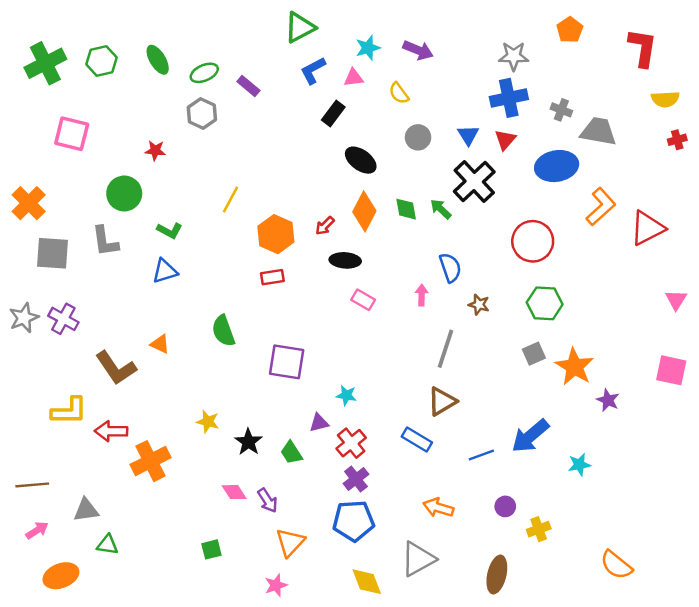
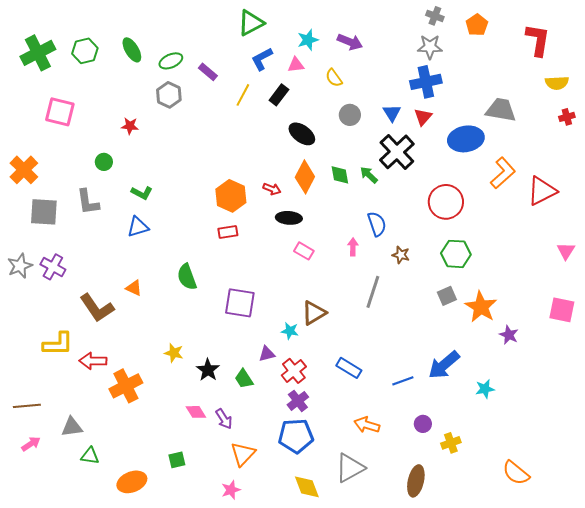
gray cross: (561, 110) -> (435, 16), moved
green circle: (124, 193) -> (104, 162), size x0.6
yellow line: (231, 199) -> (243, 95), moved
red arrow: (325, 226) -> (272, 189), turned -114
brown triangle: (442, 401) -> (314, 313), moved
orange ellipse: (61, 576) -> (132, 482), moved

